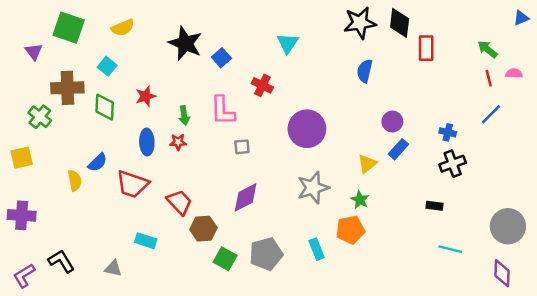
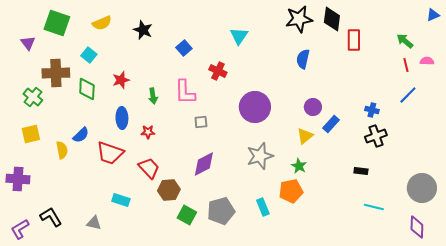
black star: (185, 43) -> (143, 30), moved, size x0.7
purple circle: (392, 122) -> (313, 107), moved
red star: (178, 142) -> (148, 132), moved
yellow square: (22, 158) -> (31, 134), moved

